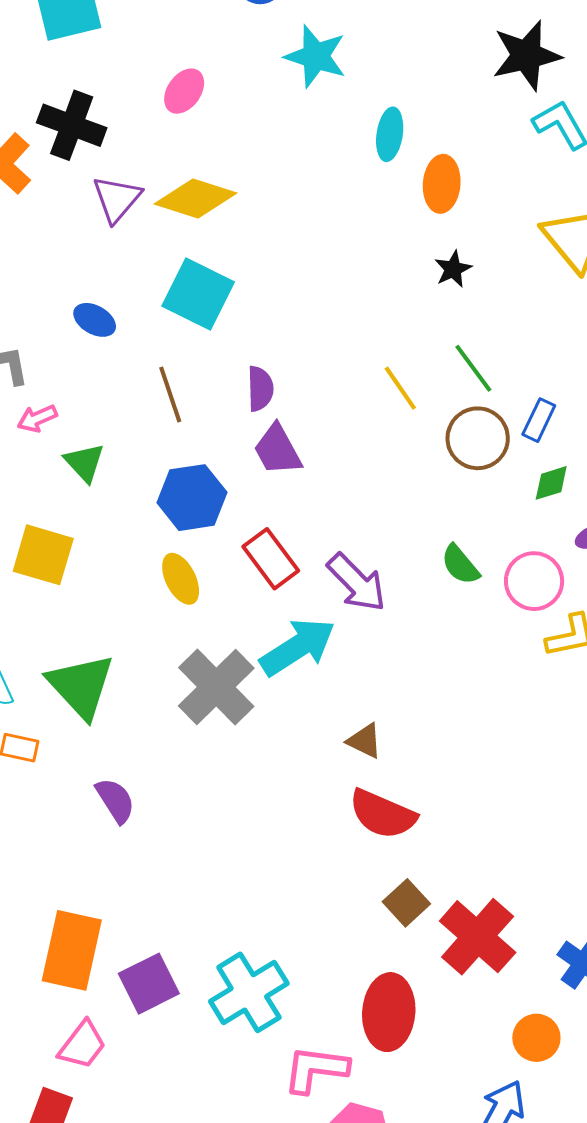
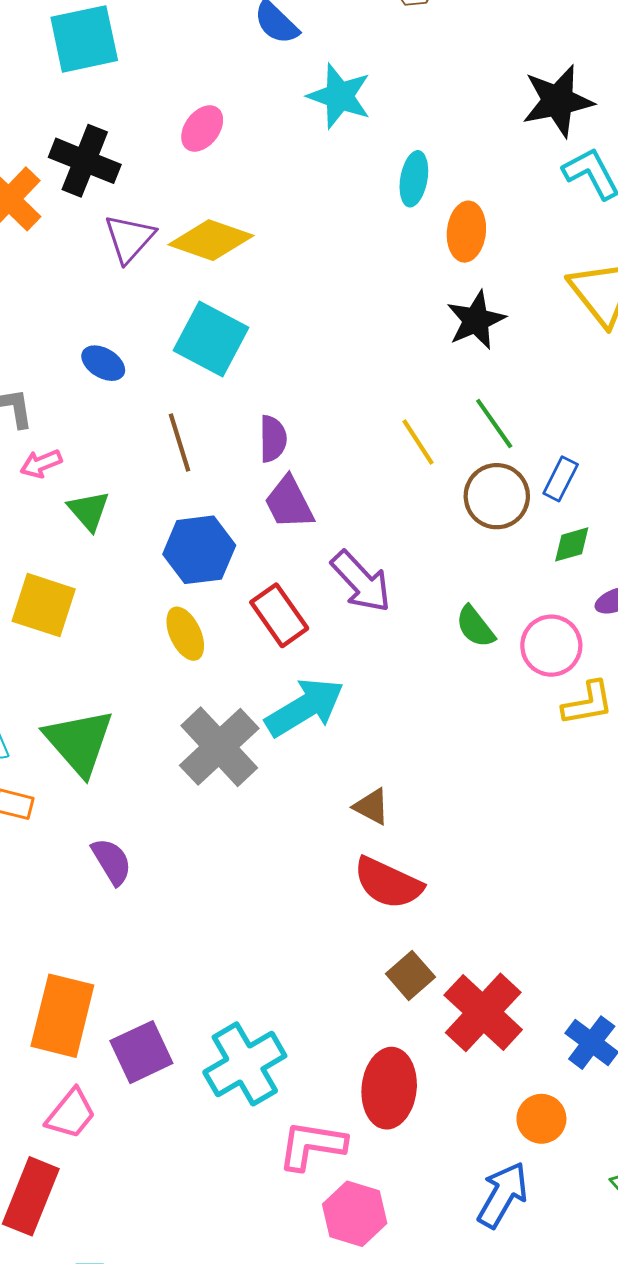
black star: (453, 269) -> (476, 320), size x1.5
purple arrow: (357, 583) -> (361, 582), moved

